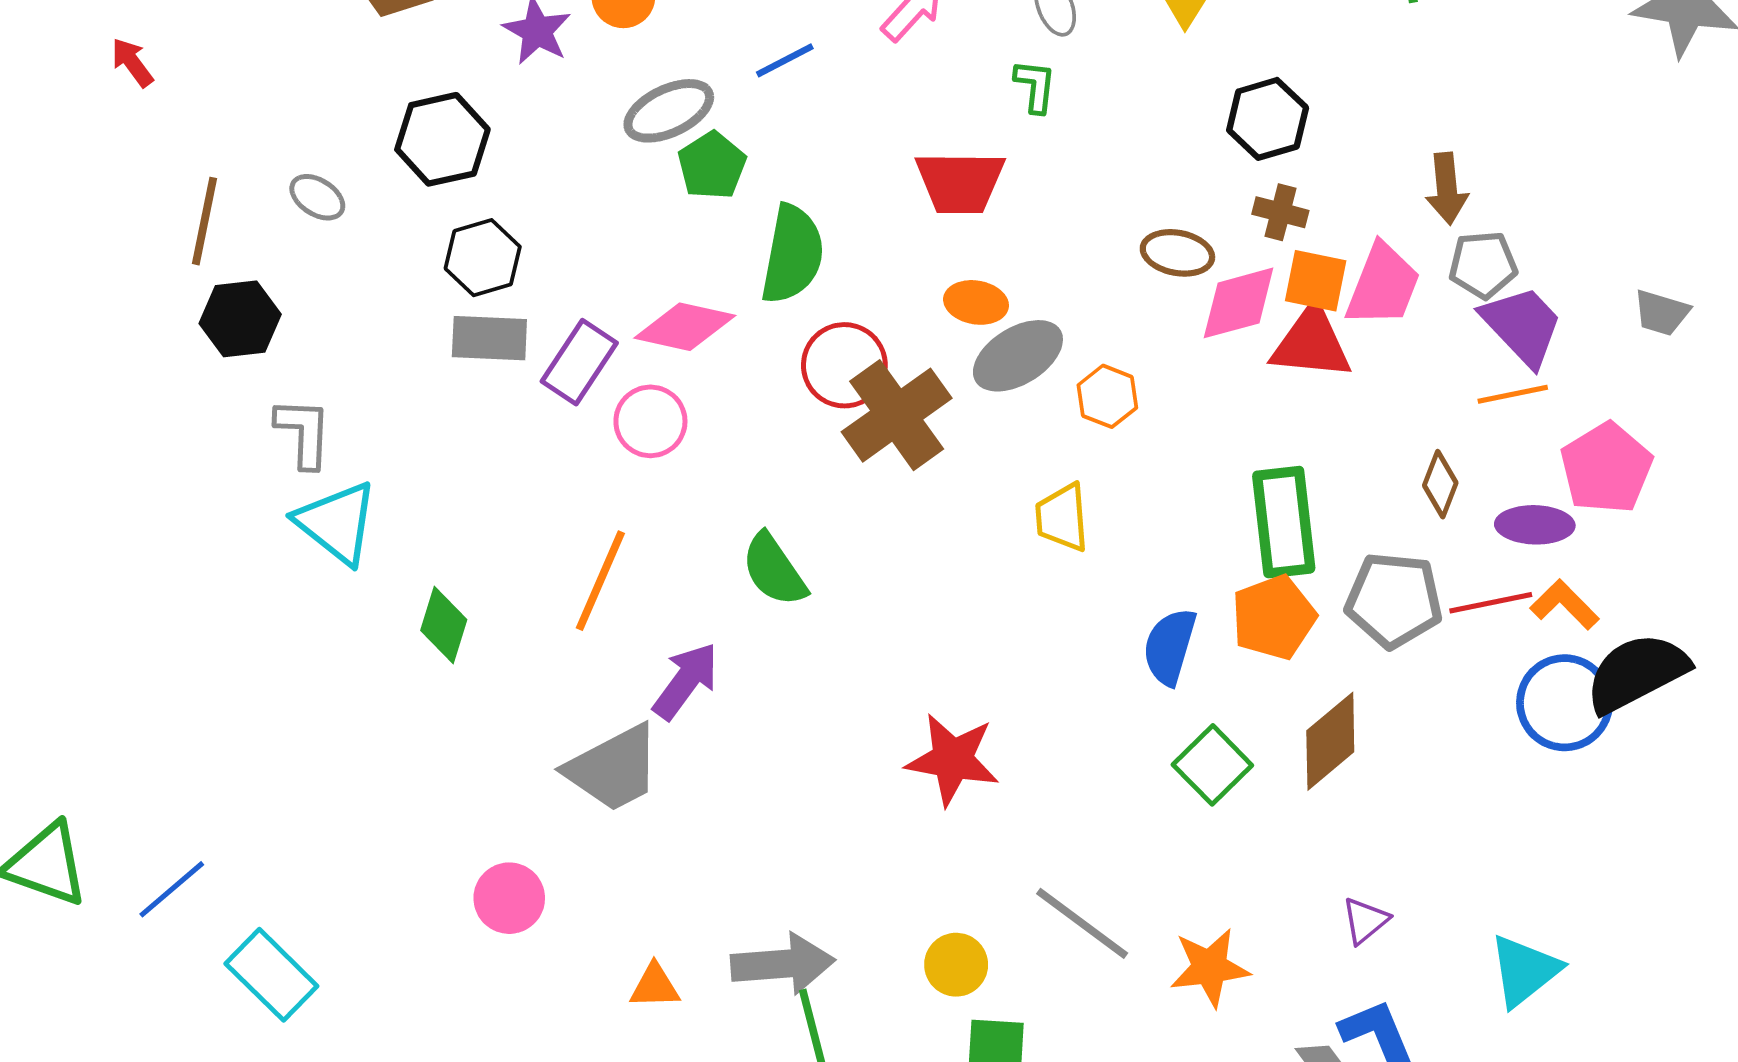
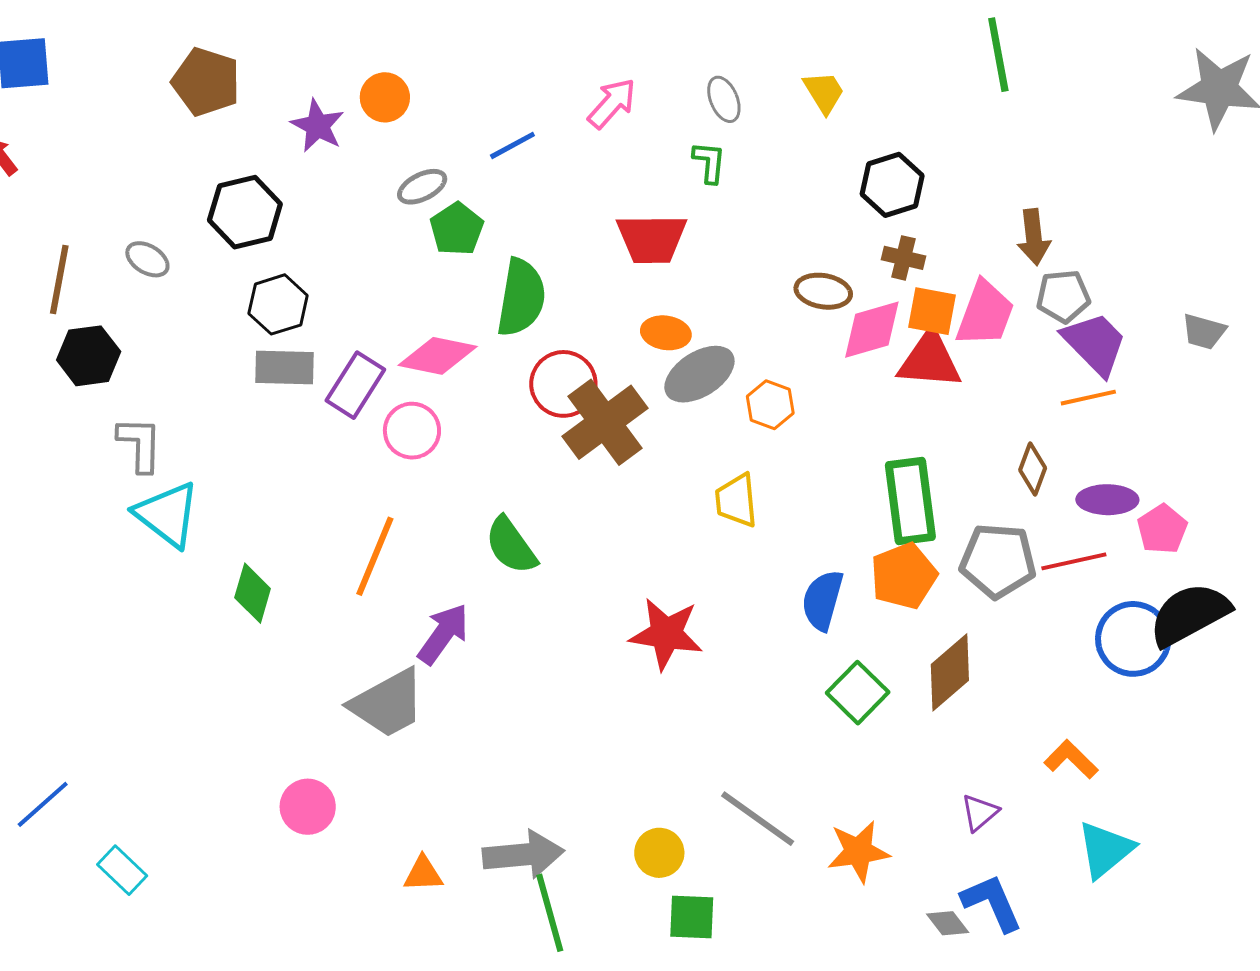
gray ellipse: (669, 111) -> (422, 187), size x0.7
pink pentagon: (1606, 468) -> (1162, 529), moved, size x0.7
orange L-shape: (1565, 605) -> (1071, 759), moved
red star: (953, 759) -> (666, 634), moved
cyan rectangle: (271, 975) -> (122, 870), size x0.7

